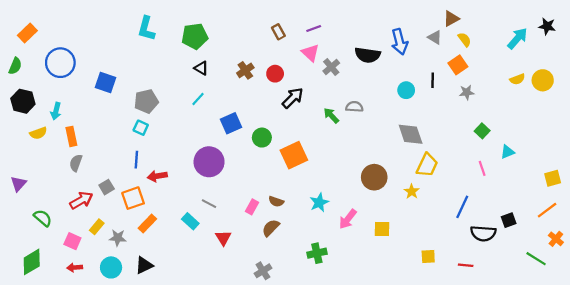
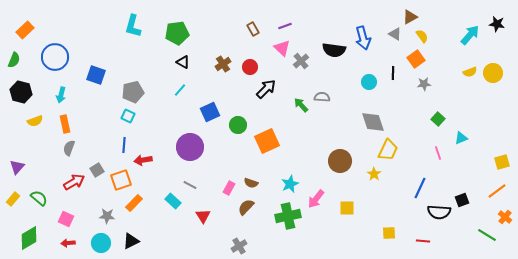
cyan arrow: (56, 111) -> (61, 95), moved
yellow rectangle: (97, 227) -> (13, 199), moved
green cross: (317, 253) -> (288, 216), moved, size x1.4

